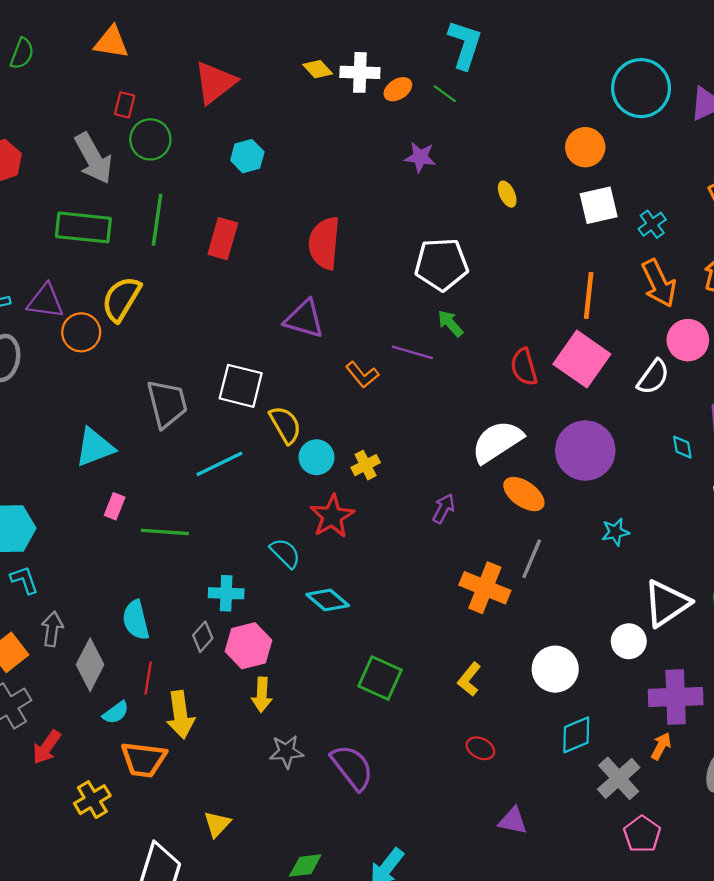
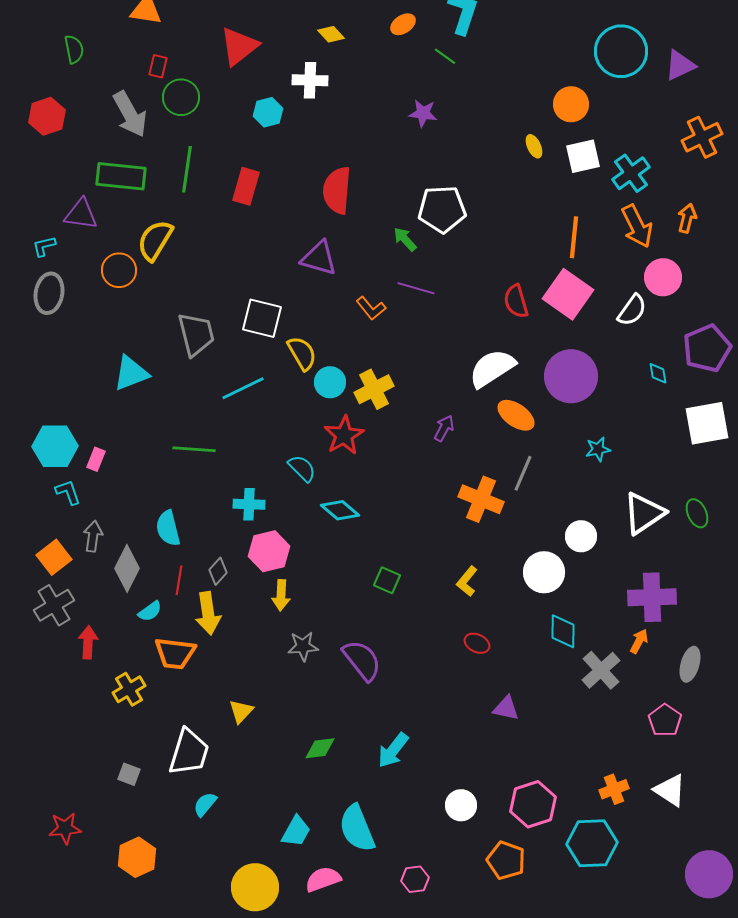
green semicircle: (22, 54) -> (74, 49), moved, turned -32
white cross: (360, 72) -> (310, 80), moved
orange ellipse: (398, 89) -> (403, 24), moved
yellow ellipse: (507, 194) -> (534, 146), moved
cyan cross: (652, 224) -> (631, 173), size x1.5
purple triangle: (45, 301) -> (81, 214), moved
green arrow: (450, 323) -> (405, 239), moved
yellow cross: (366, 465) -> (374, 389), size x1.5
pink rectangle: (115, 506) -> (96, 459), moved
gray diamond: (203, 637) -> (218, 571), moved
white circle: (629, 641) -> (581, 536), moved
green square: (380, 678) -> (387, 580), size x0.7
cyan diamond: (576, 735) -> (563, 631), turned -66
red arrow: (47, 747) -> (88, 642), turned 148
pink pentagon: (642, 834) -> (665, 720), moved

